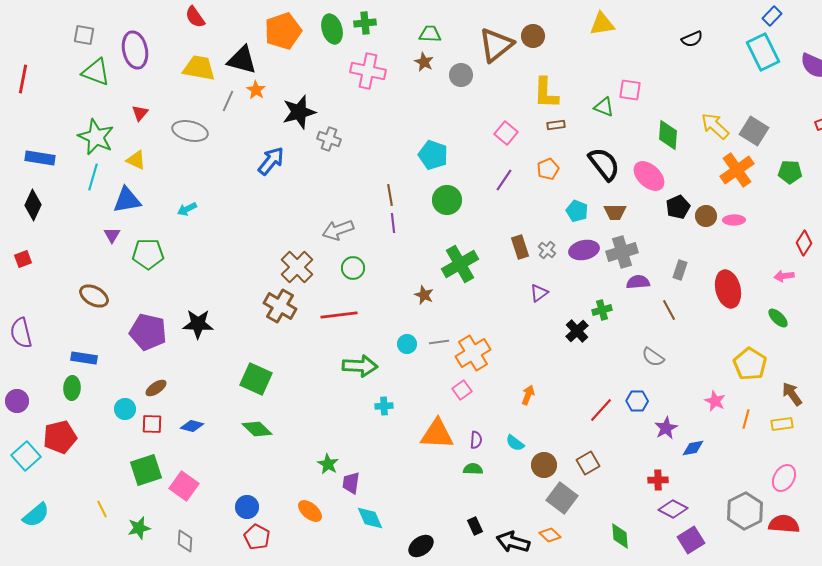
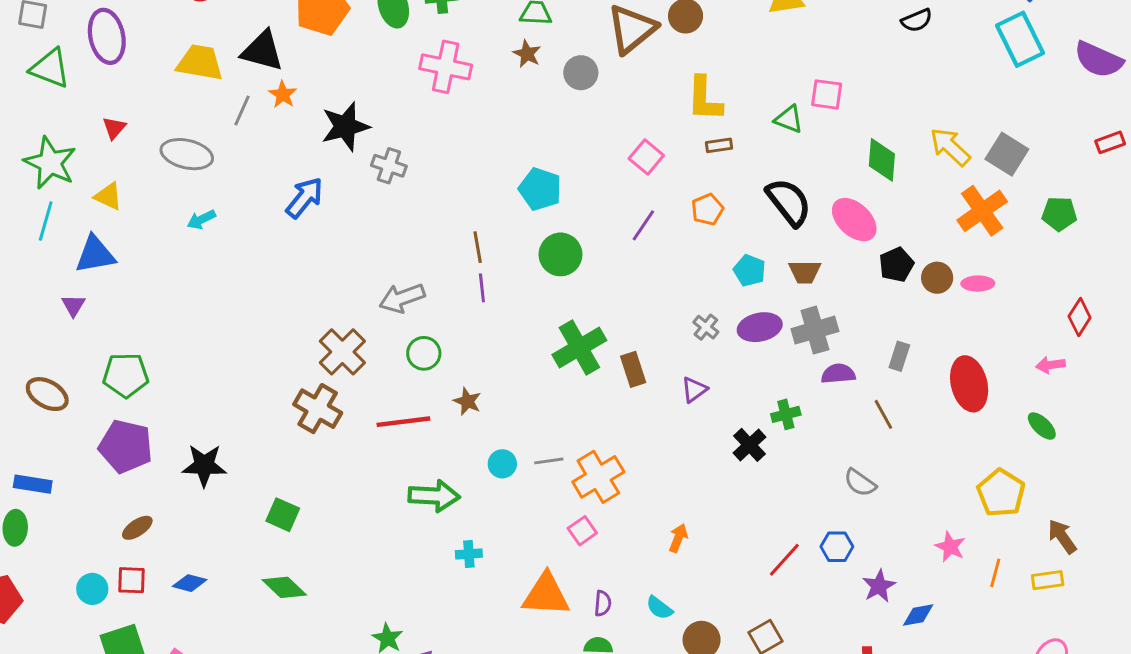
cyan arrow: (187, 209) -> (201, 220), moved
brown rectangle: (520, 247) -> (633, 369), moved
green pentagon: (148, 254) -> (126, 375), moved
brown star: (424, 295) -> (467, 401), moved
black star: (198, 324) -> (204, 465), moved
green square: (256, 379) -> (283, 515), size x0.7
cyan circle: (125, 409) -> (92, 589), moved

